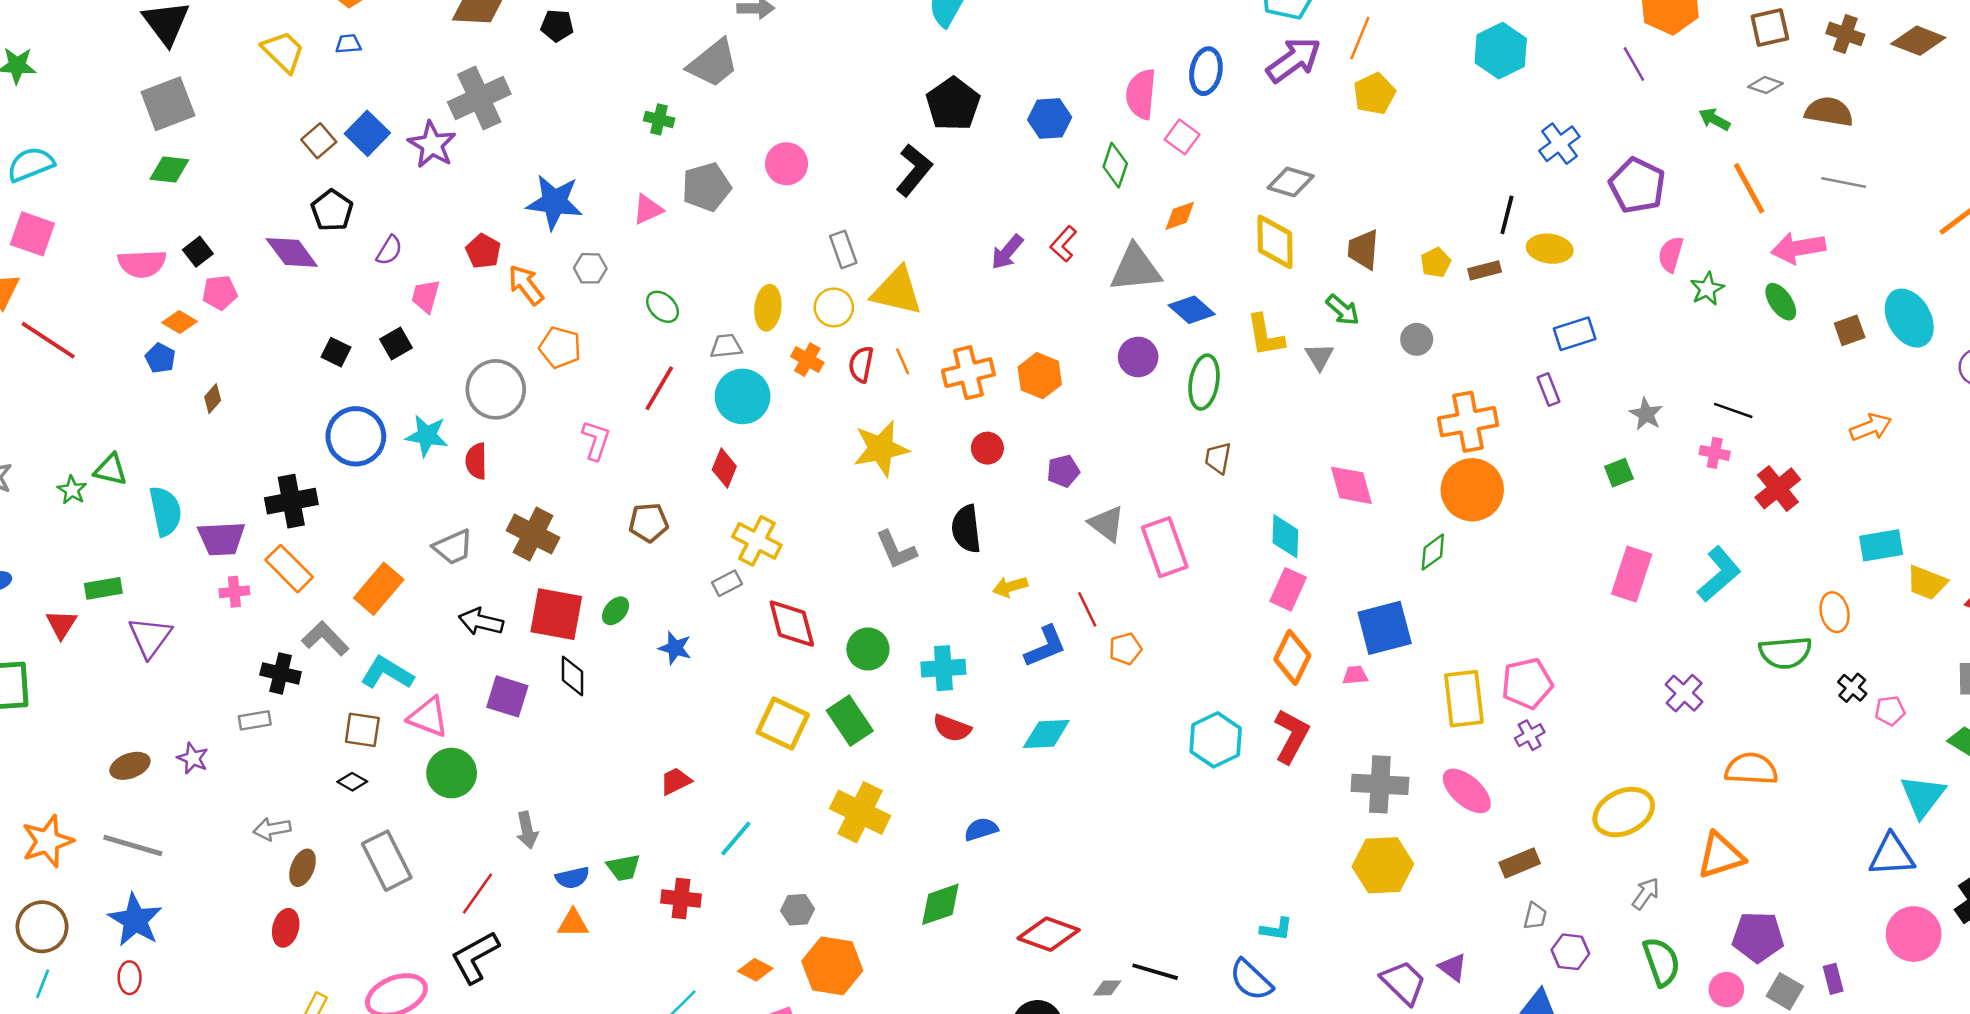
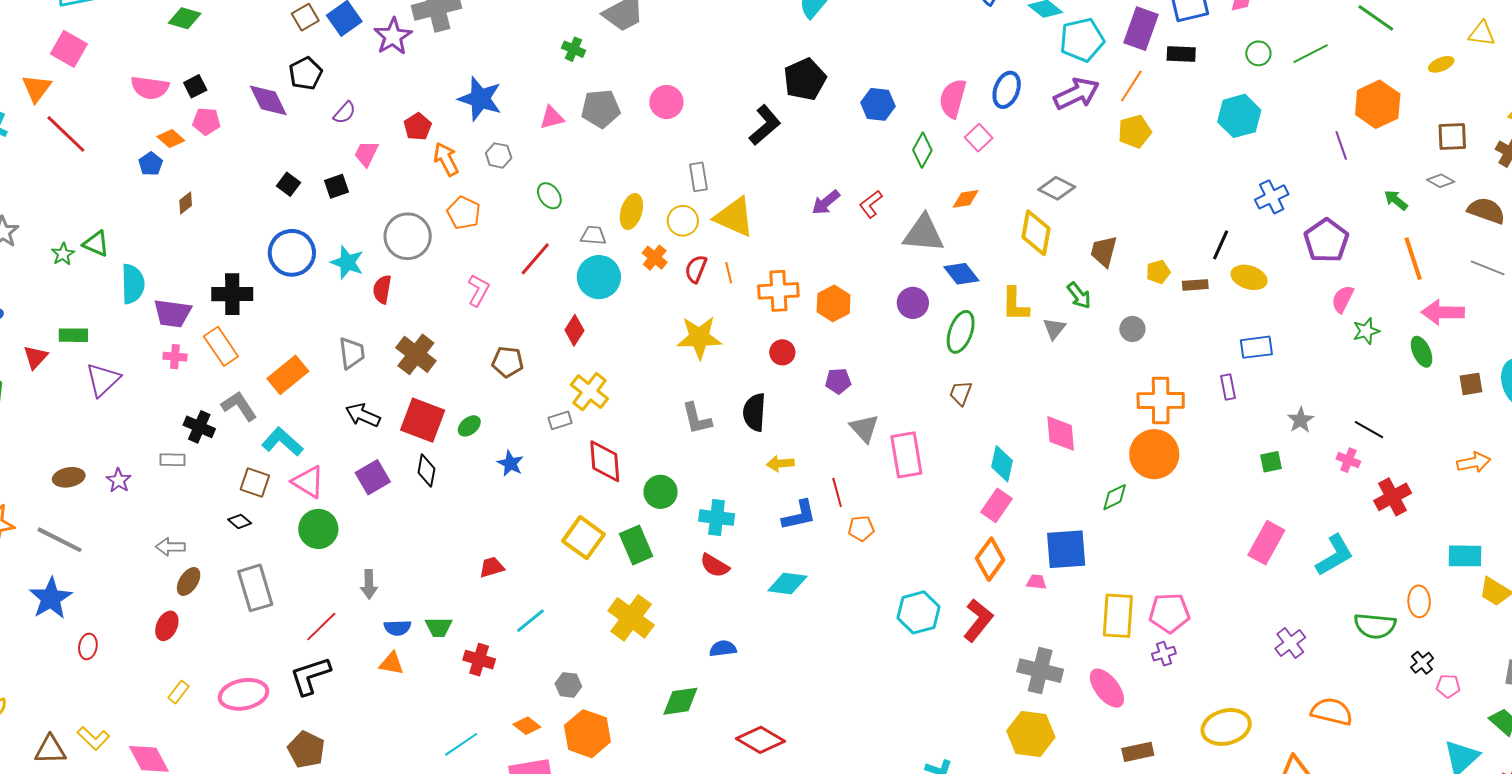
gray trapezoid: (453, 547) -> (352, 353), turned -84
purple square: (507, 696) -> (373, 477), turned 32
red ellipse: (130, 978) -> (88, 646), moved

